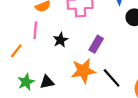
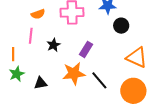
orange line: (16, 51) -> (13, 54), turned -40
green star: (26, 82) -> (17, 74), moved

